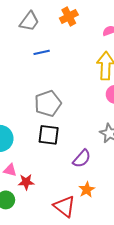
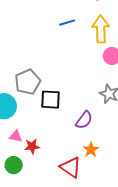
blue line: (42, 52) -> (67, 23), moved
gray pentagon: (48, 103) -> (28, 82), moved

